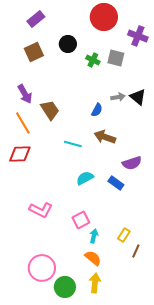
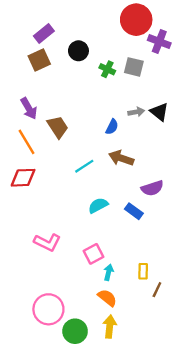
red circle: (104, 17) -> (136, 20), moved
purple rectangle: (36, 19) -> (44, 33), moved
cyan line: (73, 144) -> (84, 166), turned -48
yellow rectangle: (124, 235) -> (143, 271), turned -32

